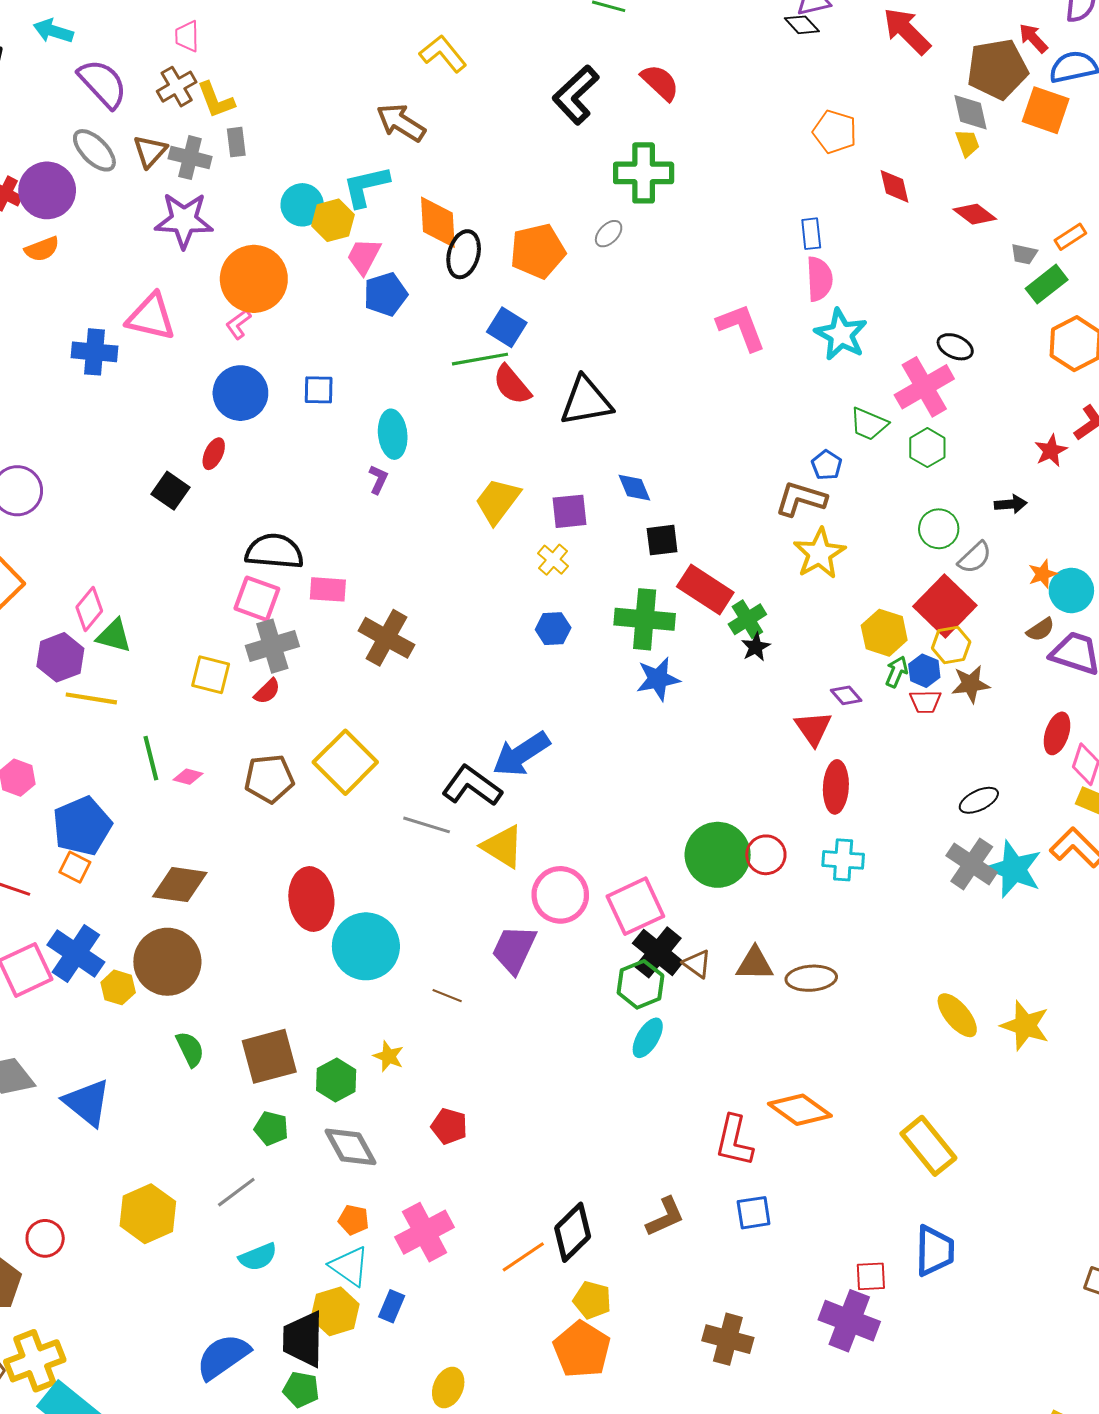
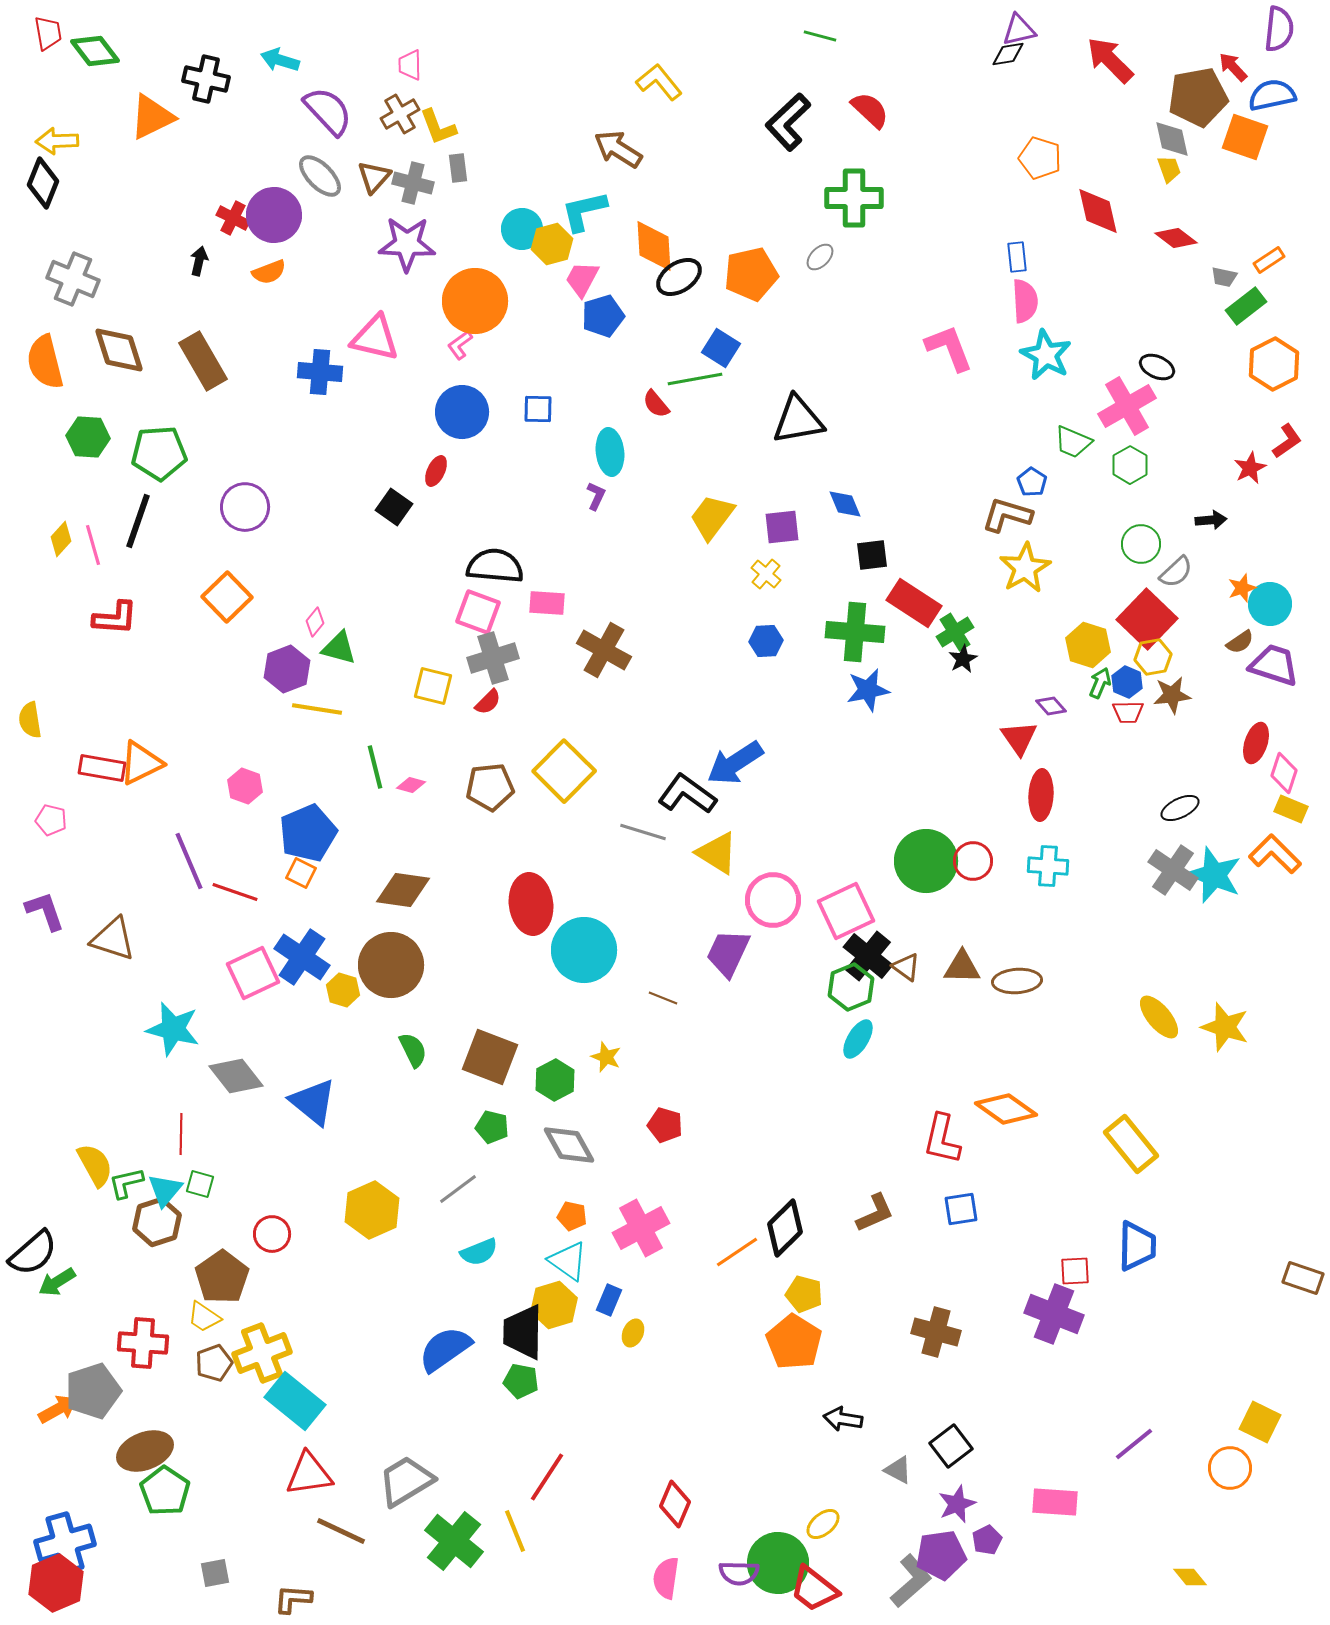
black diamond: (802, 25) -> (1008, 54), turned -56
red diamond: (894, 186) -> (1098, 211), size x1.4
black ellipse: (464, 254) -> (679, 277), turned 42
red semicircle: (512, 385) -> (656, 404), moved, size x0.7
pink diamond: (89, 609) -> (315, 622), size x0.7
brown square: (269, 1056) -> (490, 1057), turned 36
yellow ellipse: (448, 1387) -> (633, 1333), moved, size x0.7

